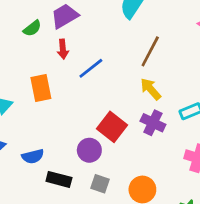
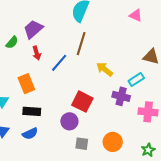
brown line: (150, 51) -> (81, 44), moved
purple cross: (153, 123) -> (121, 96), moved
black rectangle: (59, 179) -> (32, 111), moved

